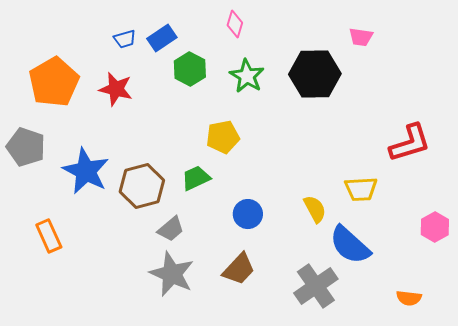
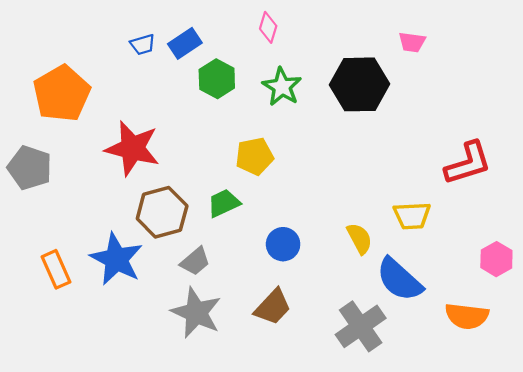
red star: (116, 89) -> (132, 148), moved, size x1.4
blue star: (86, 171) -> (116, 259), moved
orange semicircle: (409, 298) -> (467, 316), moved, size x1.5

